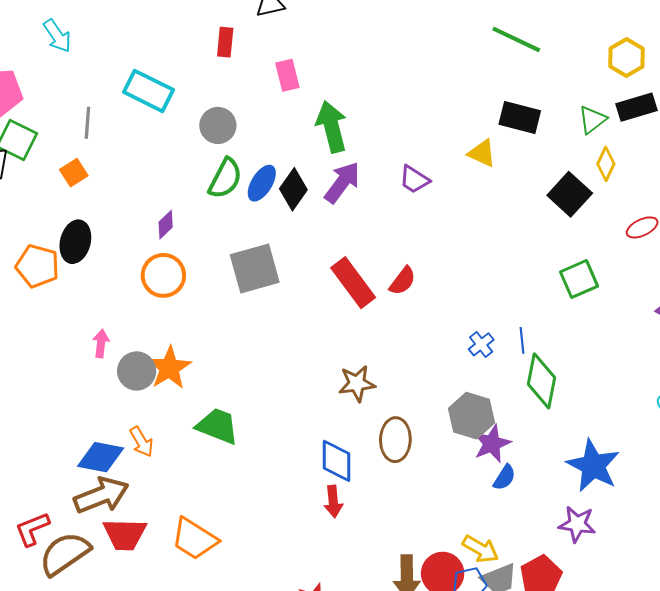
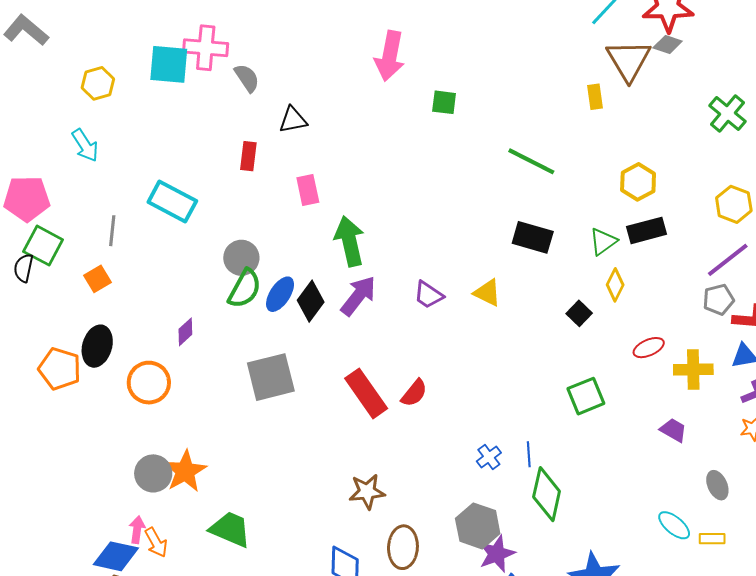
gray circle: (218, 125) -> (241, 258), moved
yellow triangle: (482, 153) -> (487, 293), moved
black square: (570, 194) -> (579, 313), size x0.6
orange circle: (163, 275) -> (149, 383), moved
pink arrow: (101, 344) -> (137, 530), moved

